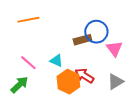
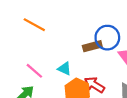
orange line: (28, 20) -> (34, 25), turned 40

